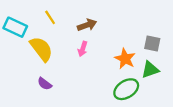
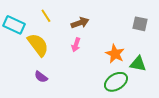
gray square: (152, 44) -> (140, 24), moved
green triangle: (150, 70) -> (138, 64), turned 30

